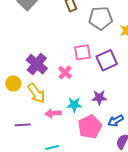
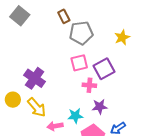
gray pentagon: (101, 18) -> (81, 33), moved
pink cross: (65, 72) -> (89, 85), moved, turned -32

